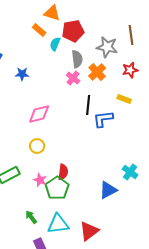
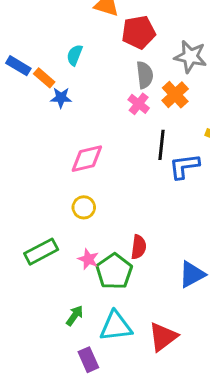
orange rectangle: (39, 30) -> (44, 78), moved
cyan semicircle: (55, 44) -> (75, 55), moved
red semicircle: (63, 172) -> (139, 247), moved
green arrow: (31, 217) -> (75, 316), turned 72

